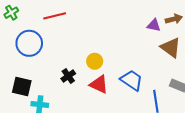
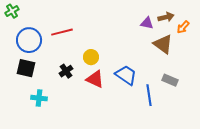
red line: (55, 16) -> (62, 32), moved
black square: (22, 87) -> (26, 68), moved

